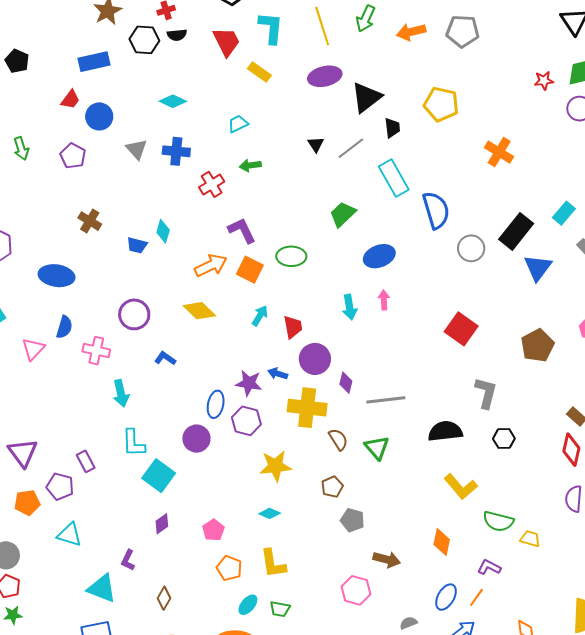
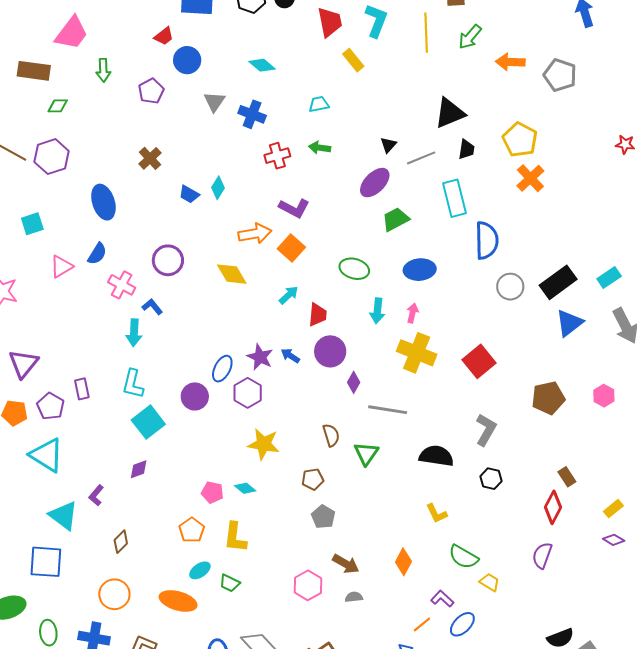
purple ellipse: (325, 76) -> (375, 183), moved, turned -48
orange cross: (499, 152) -> (530, 178), moved
purple L-shape: (242, 230) -> (294, 208), turned 128
green ellipse: (291, 256) -> (354, 269), moved
blue ellipse: (57, 276) -> (103, 202), turned 48
blue L-shape: (165, 358) -> (152, 307), moved
yellow cross: (307, 408) -> (417, 353), moved
yellow L-shape: (461, 487) -> (436, 513), size x0.7
pink pentagon: (213, 530) -> (212, 492), moved, turned 30
cyan triangle: (69, 535) -> (47, 455), size x1.4
blue ellipse: (446, 597) -> (462, 624), moved
gray semicircle: (408, 623) -> (354, 597), moved

